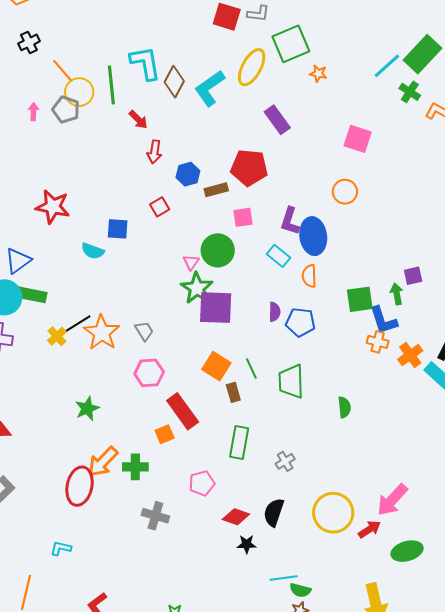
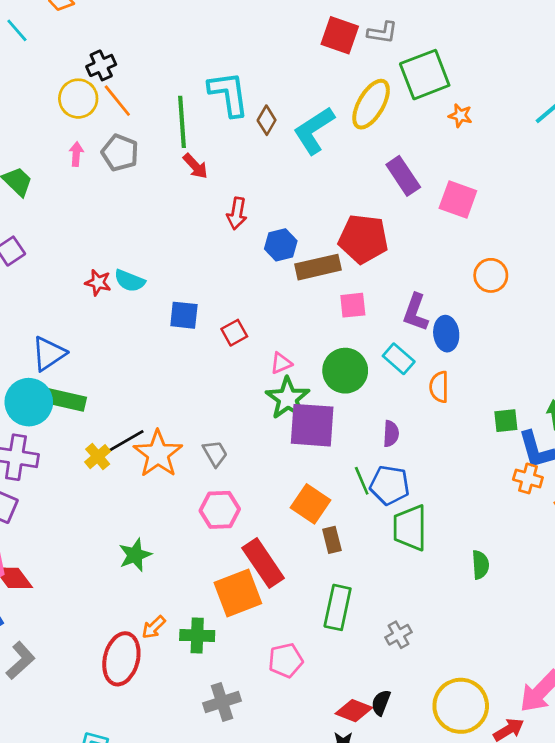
black cross: (29, 42) -> (101, 65), moved
brown diamond: (174, 82) -> (267, 120), size x0.7
yellow circle: (79, 92) -> (78, 99), moved
red arrow: (138, 120) -> (195, 166), moved
pink square: (358, 139) -> (458, 199), moved
brown rectangle: (216, 190) -> (318, 267), size x1.4
red star: (53, 207) -> (98, 283), size x0.6
red square: (160, 207) -> (234, 333), moved
blue ellipse: (313, 236) -> (446, 334), size x0.7
green circle: (218, 250) -> (345, 371), moved
cyan semicircle: (93, 251) -> (130, 281), moved
pink triangle: (191, 262) -> (281, 363), turned 30
green square: (360, 299) -> (506, 421), size x0.7
blue pentagon: (300, 322) -> (390, 485), moved
green line: (251, 368) -> (362, 481), moved
orange square: (165, 434) -> (238, 593), size x1.8
orange arrow: (103, 462) -> (154, 627), size x0.6
black semicircle: (274, 512) -> (381, 703), size x0.7
gray cross: (155, 516) -> (222, 702), turned -36
red diamond: (236, 517) -> (354, 711), moved

